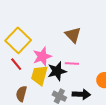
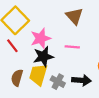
black star: (57, 71) -> (43, 57), moved
yellow trapezoid: (39, 75) -> (38, 75), moved

